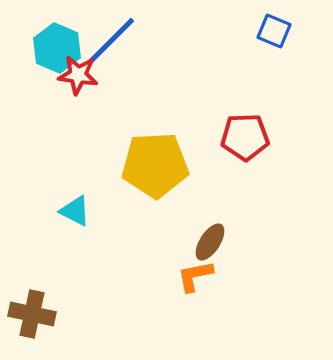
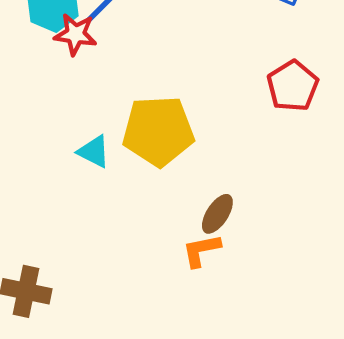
red pentagon: (245, 137) -> (293, 86), moved, turned -30
cyan triangle: (75, 211) -> (94, 151), moved

